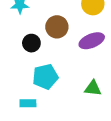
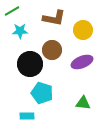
black circle: (31, 43) -> (30, 64), size x1.6
cyan pentagon: (45, 77) -> (42, 93), turned 30

